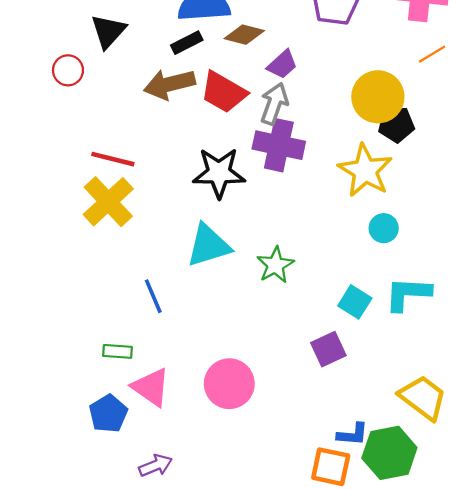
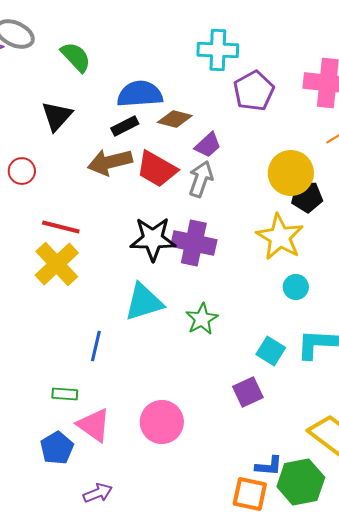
red circle: (68, 70) -> (22, 171), moved
purple cross: (279, 145) -> (194, 243), moved
blue line: (153, 296) -> (96, 346), turned 36

